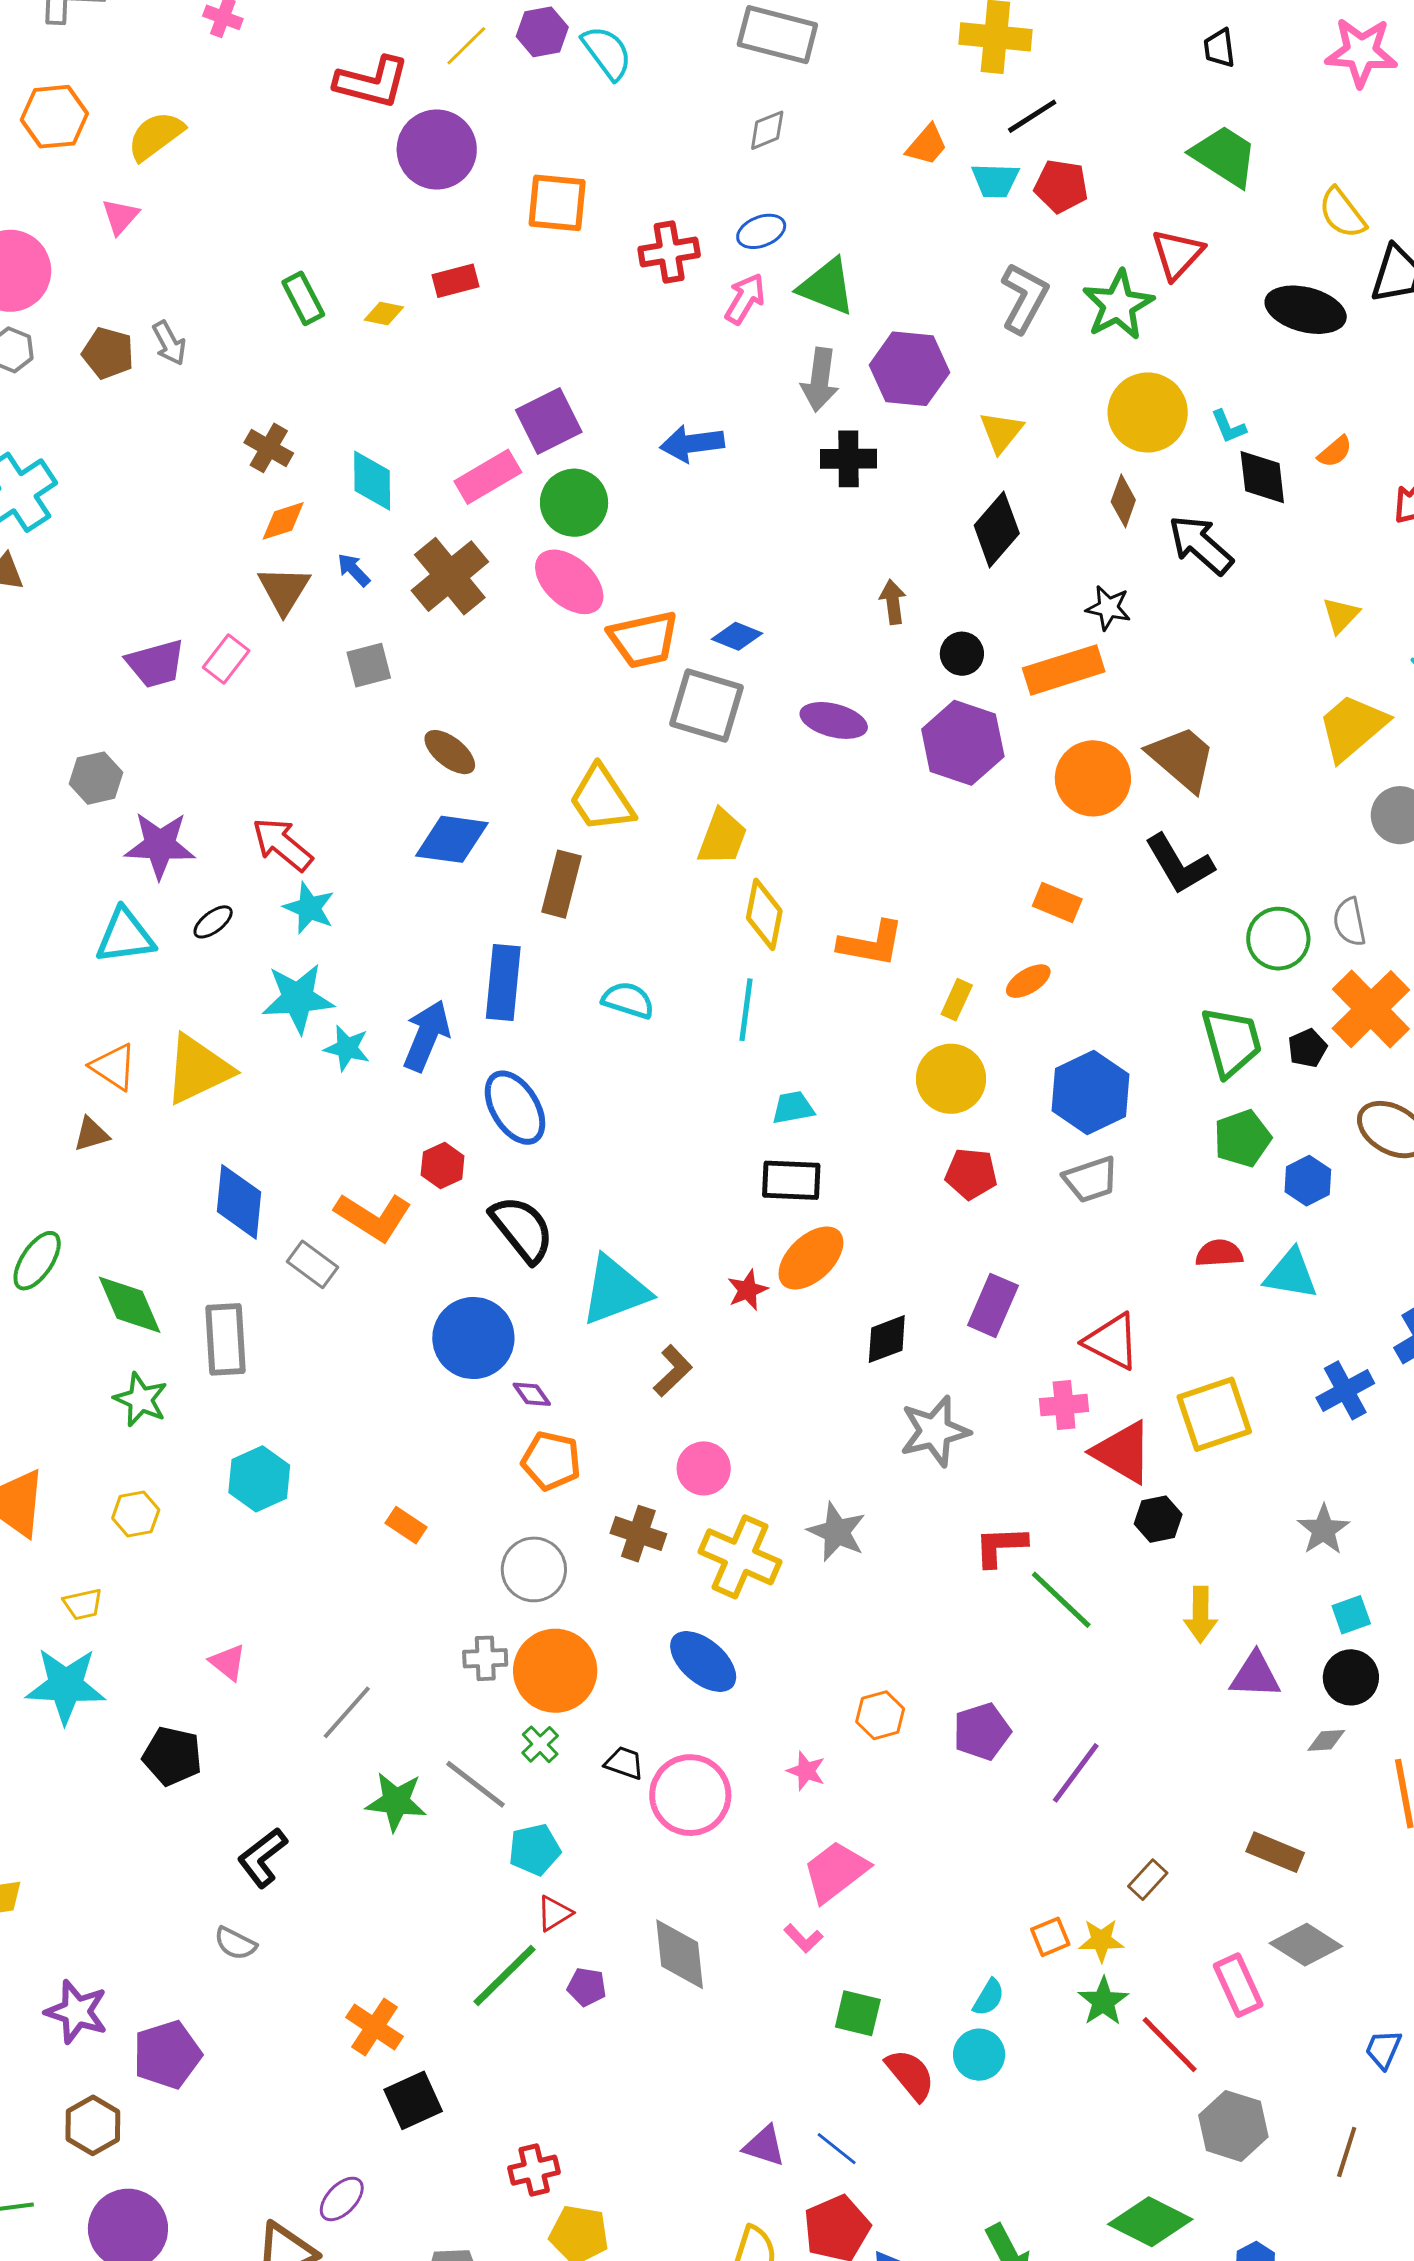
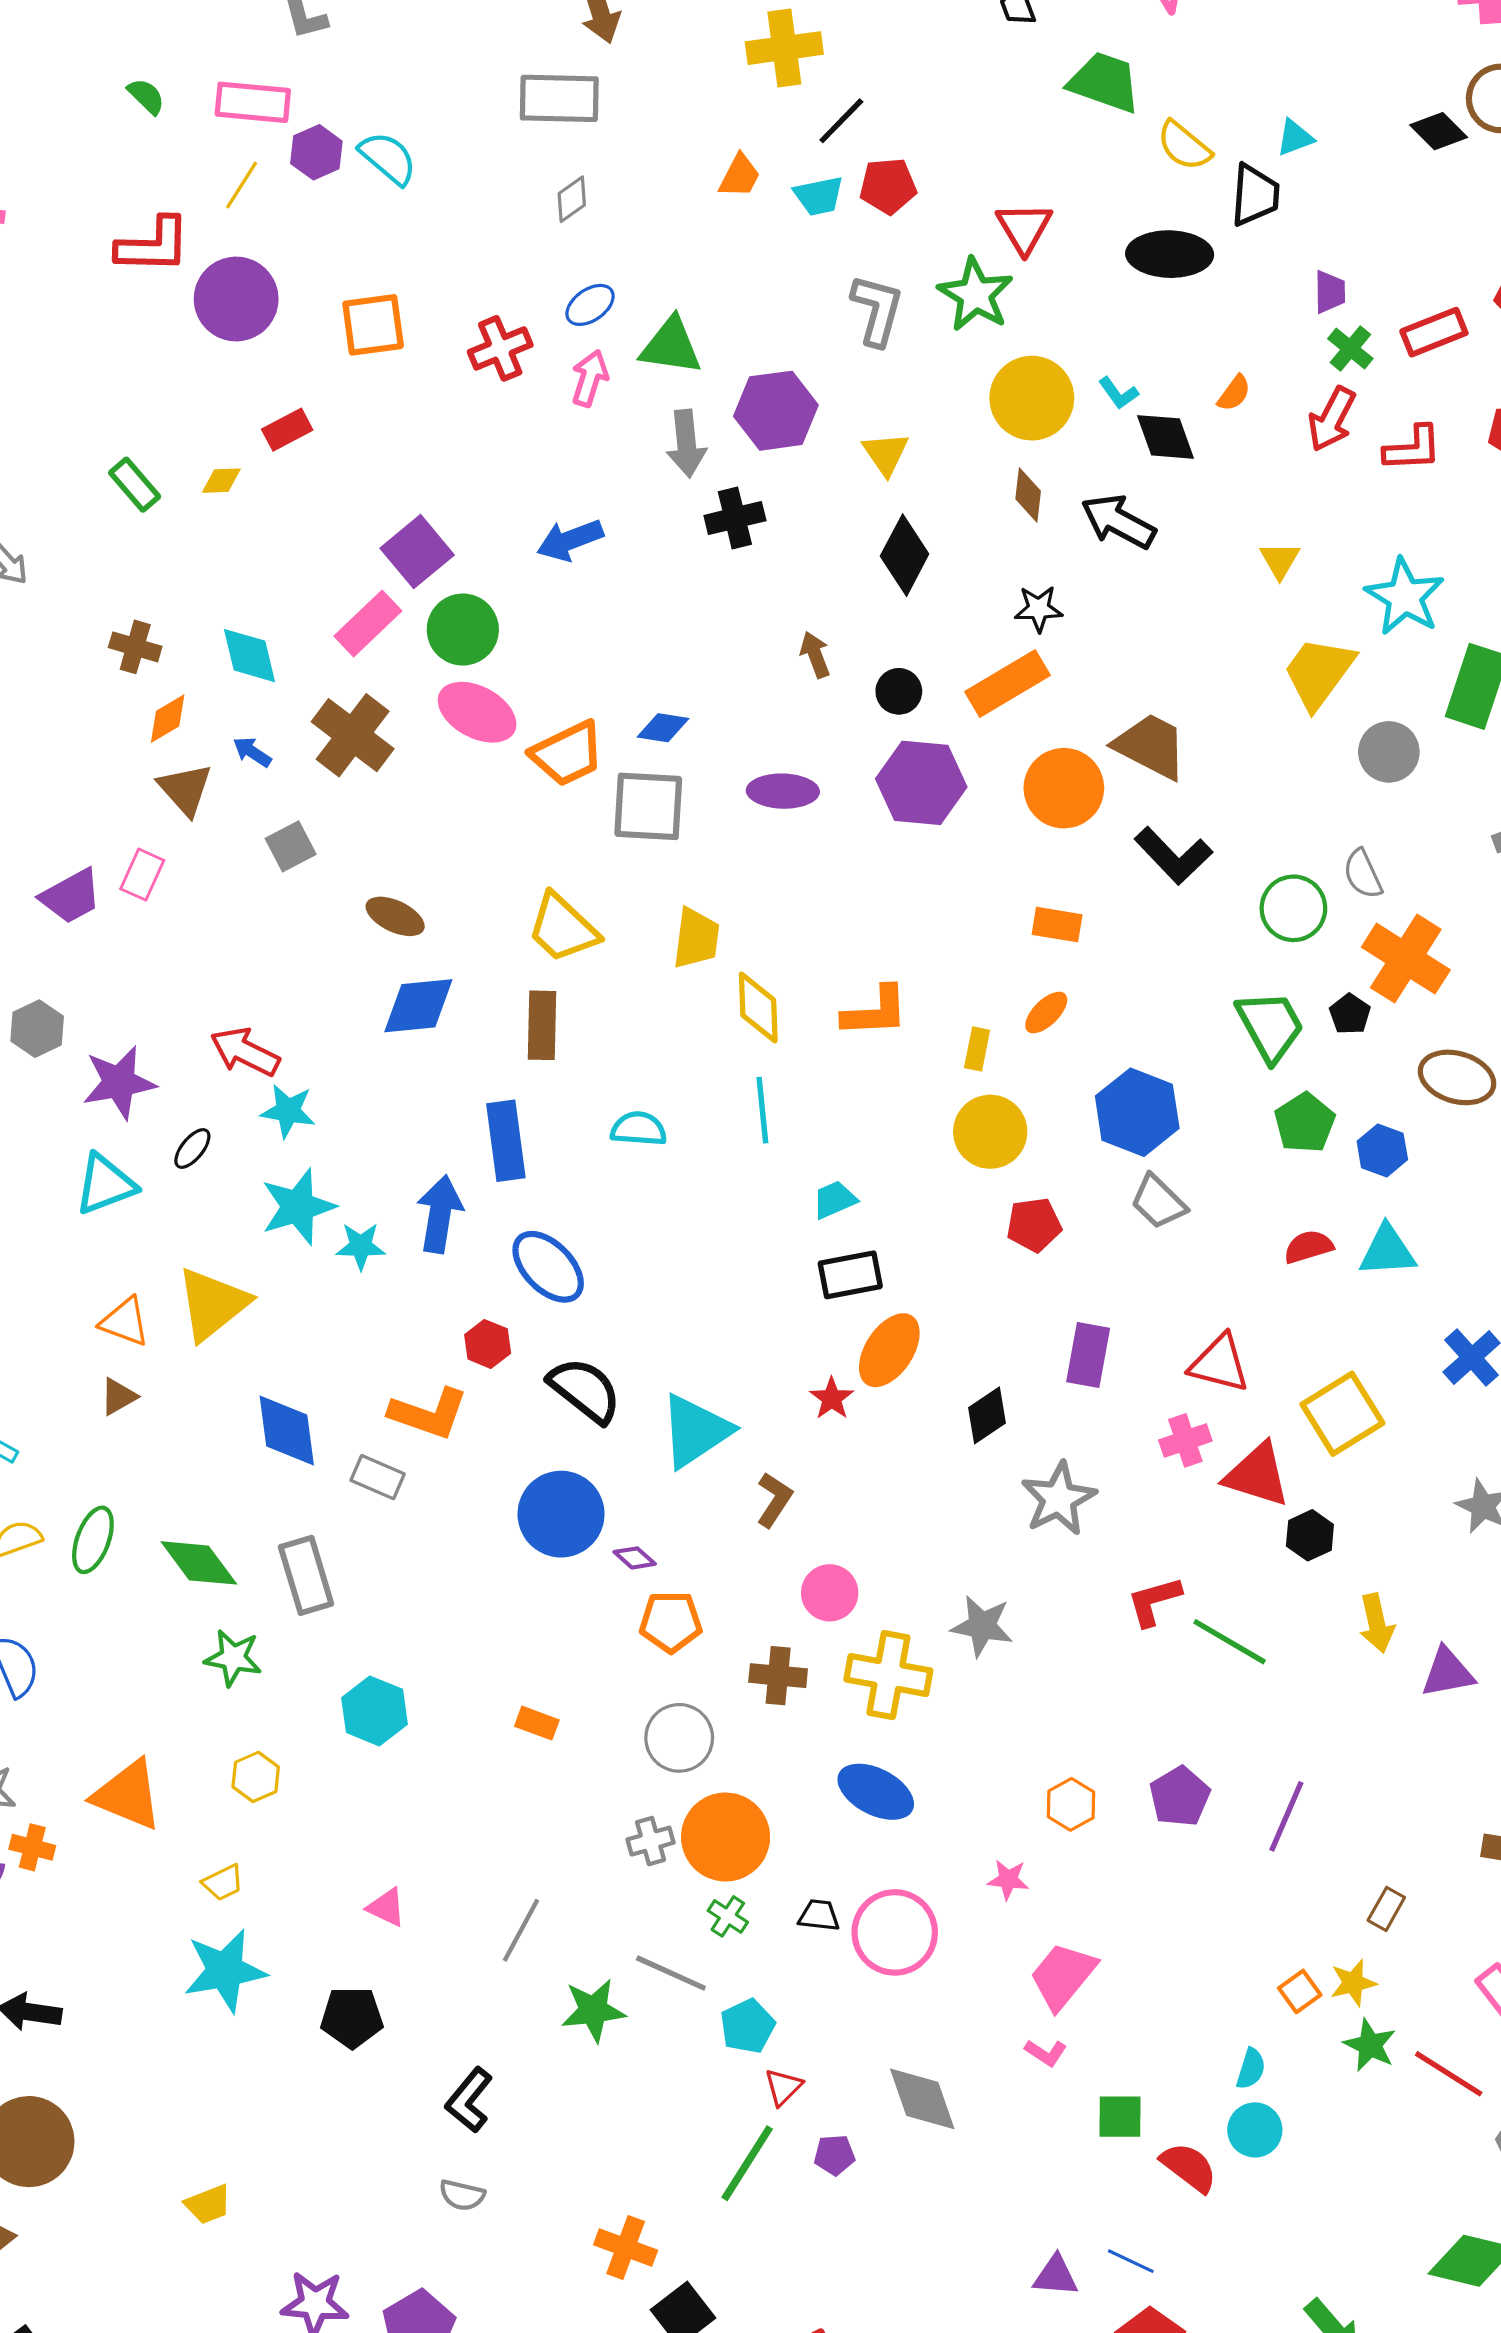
green trapezoid: (1224, 156) -> (1105, 82), moved
gray trapezoid: (1091, 1179) -> (1158, 1202), turned 76

